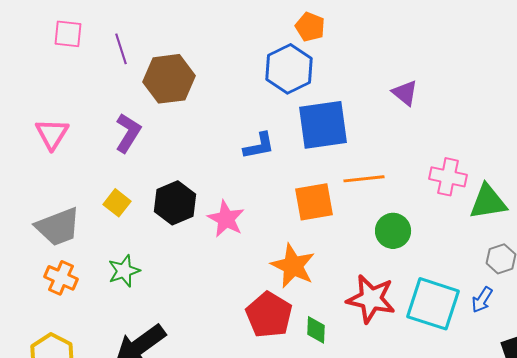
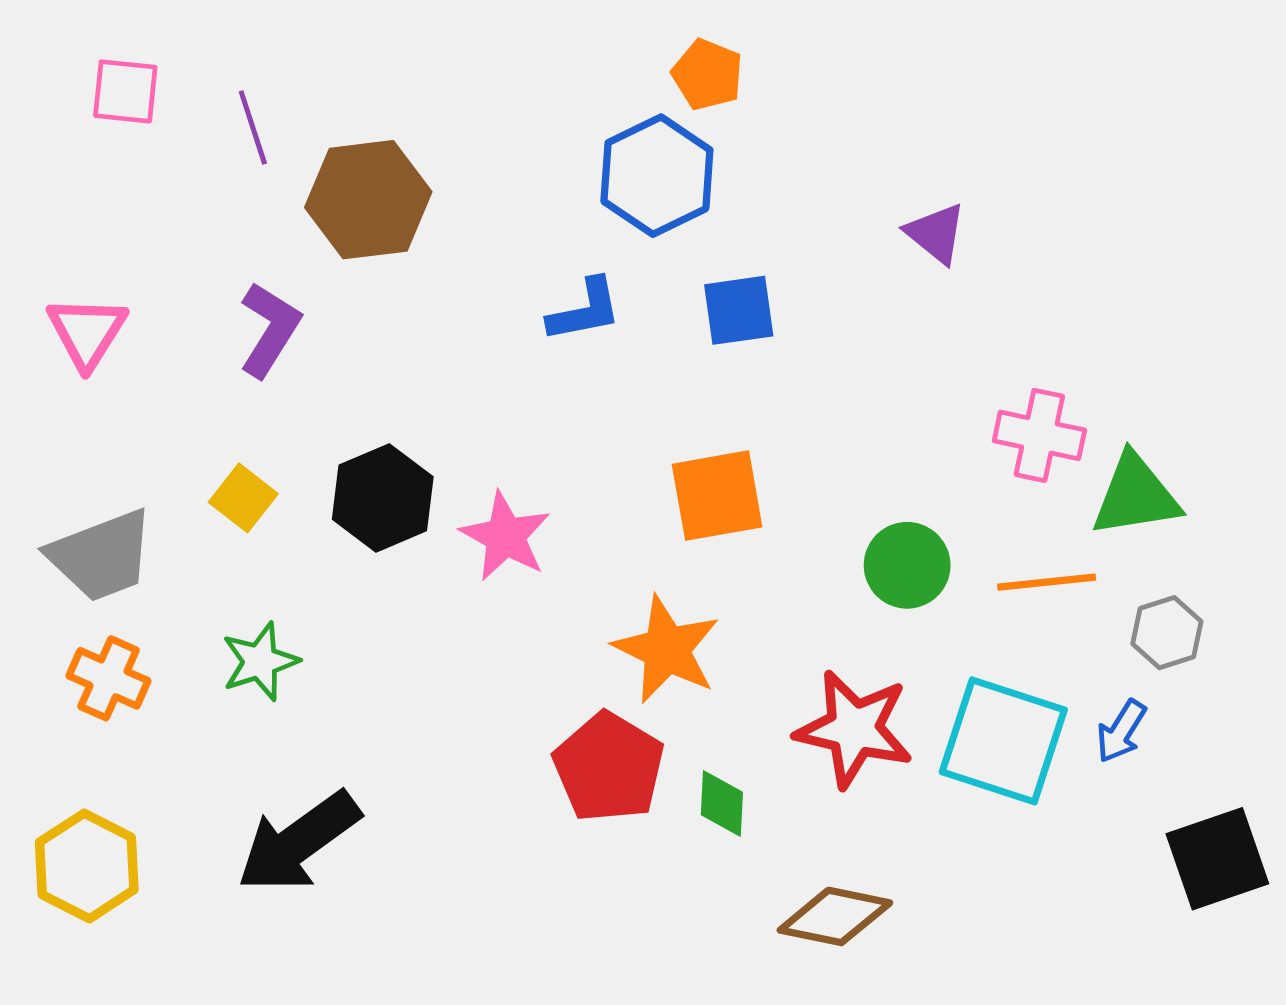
blue square: (323, 125) -> (739, 310), size x0.6
blue L-shape: (259, 146) -> (585, 310), moved
orange line: (364, 179) -> (1047, 582), moved

